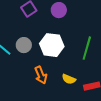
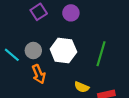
orange arrow: (41, 75) -> (39, 74), moved

